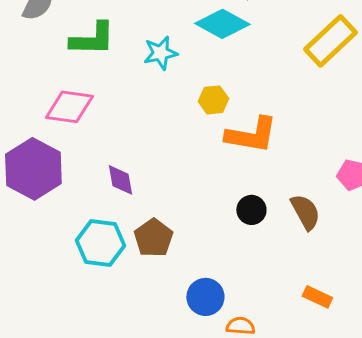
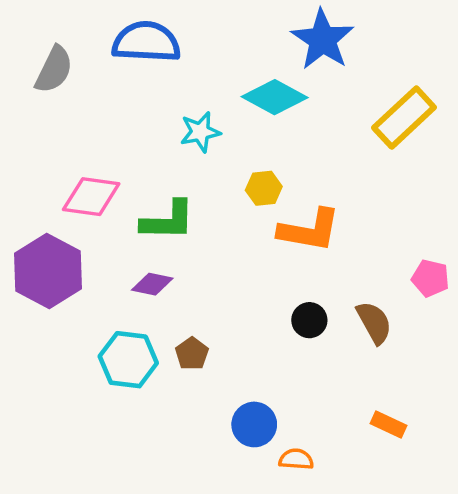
green L-shape: (92, 39) -> (168, 221), moved
purple diamond: (120, 180) -> (152, 284), turned -68
brown pentagon: (153, 238) -> (192, 354), size x0.7

